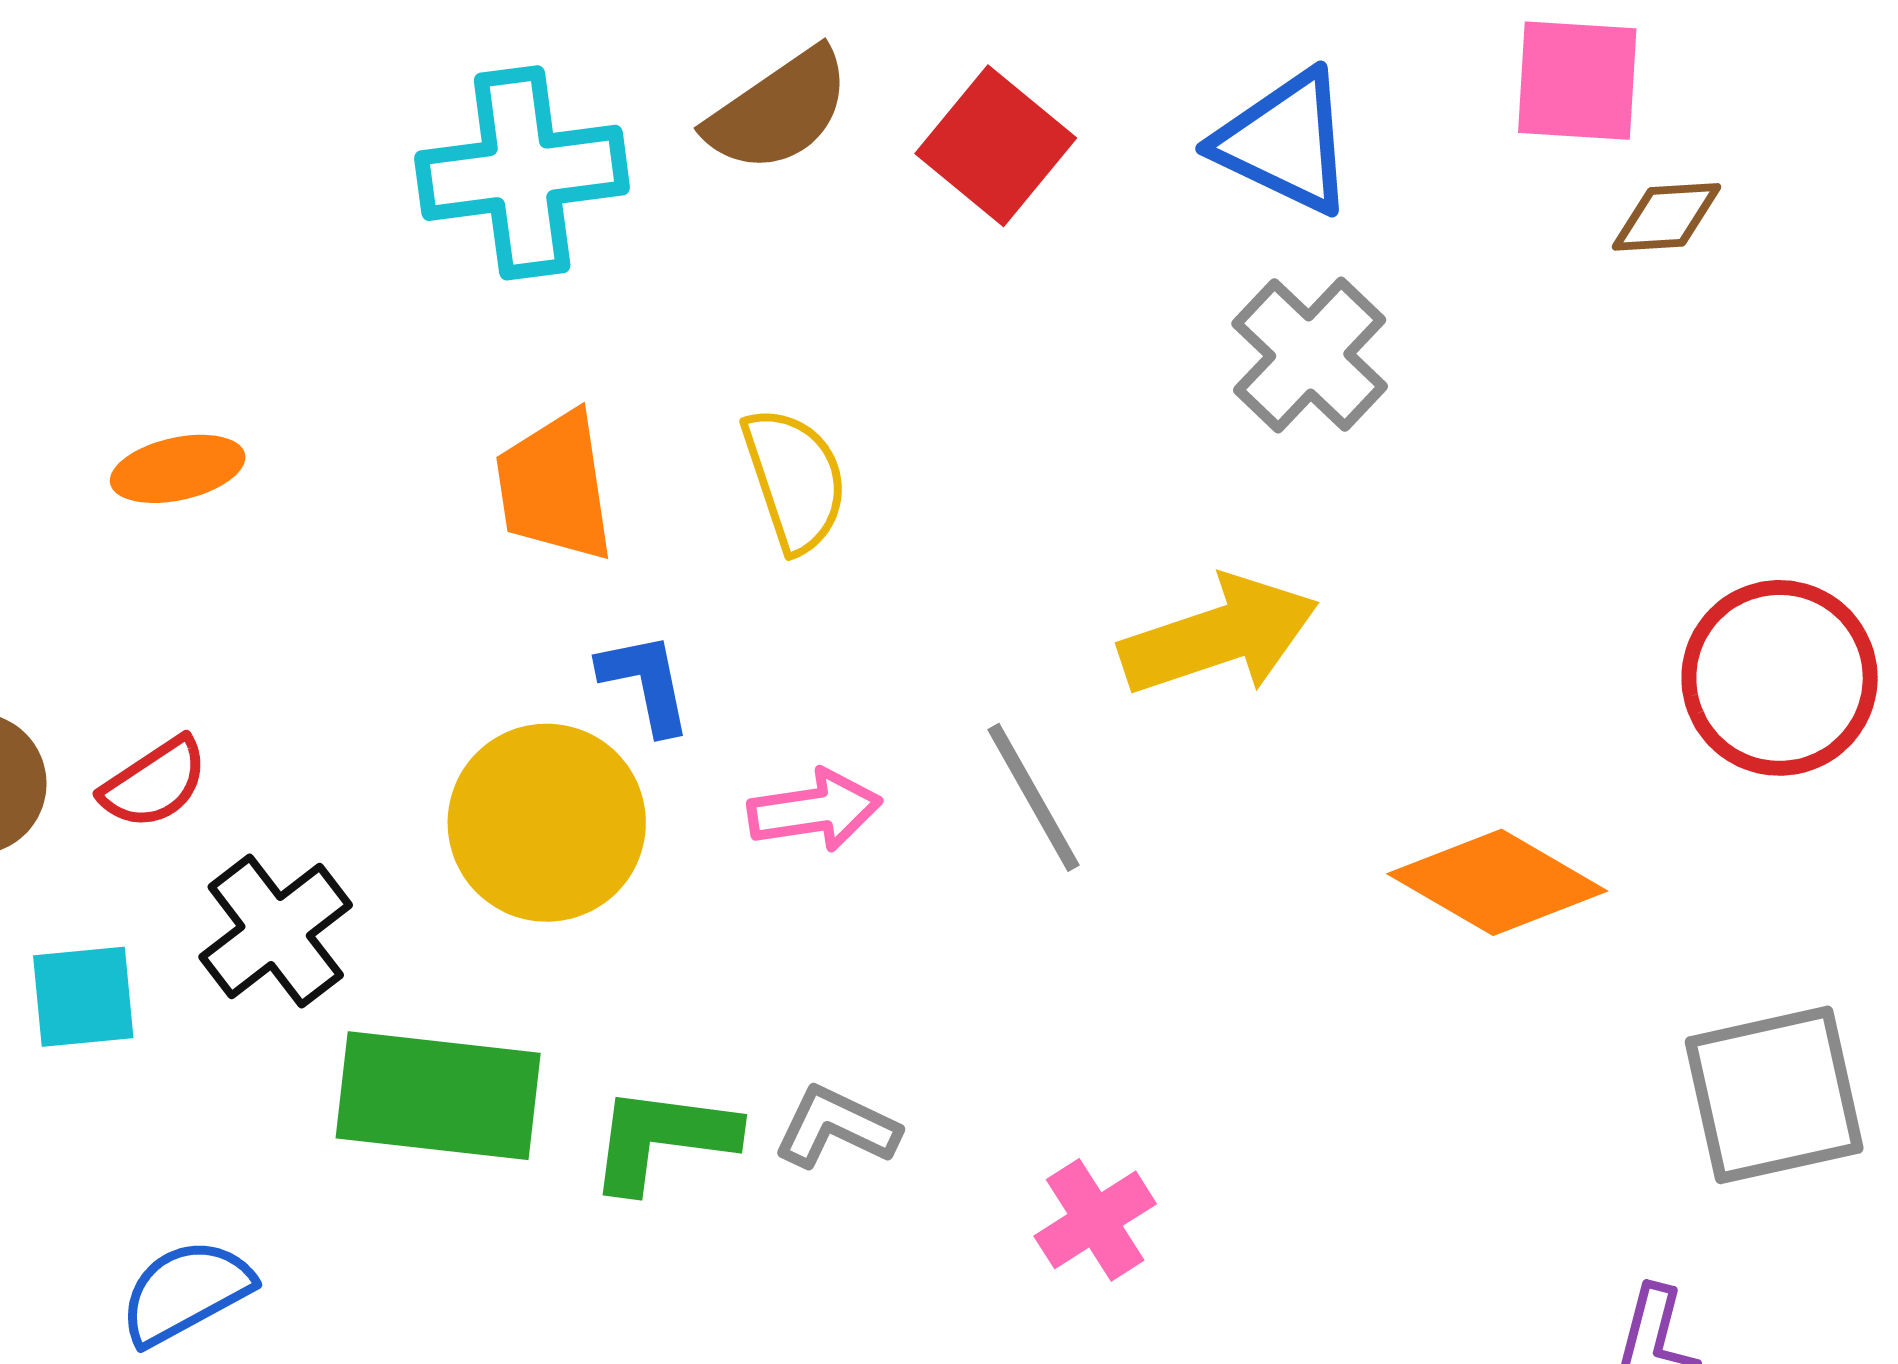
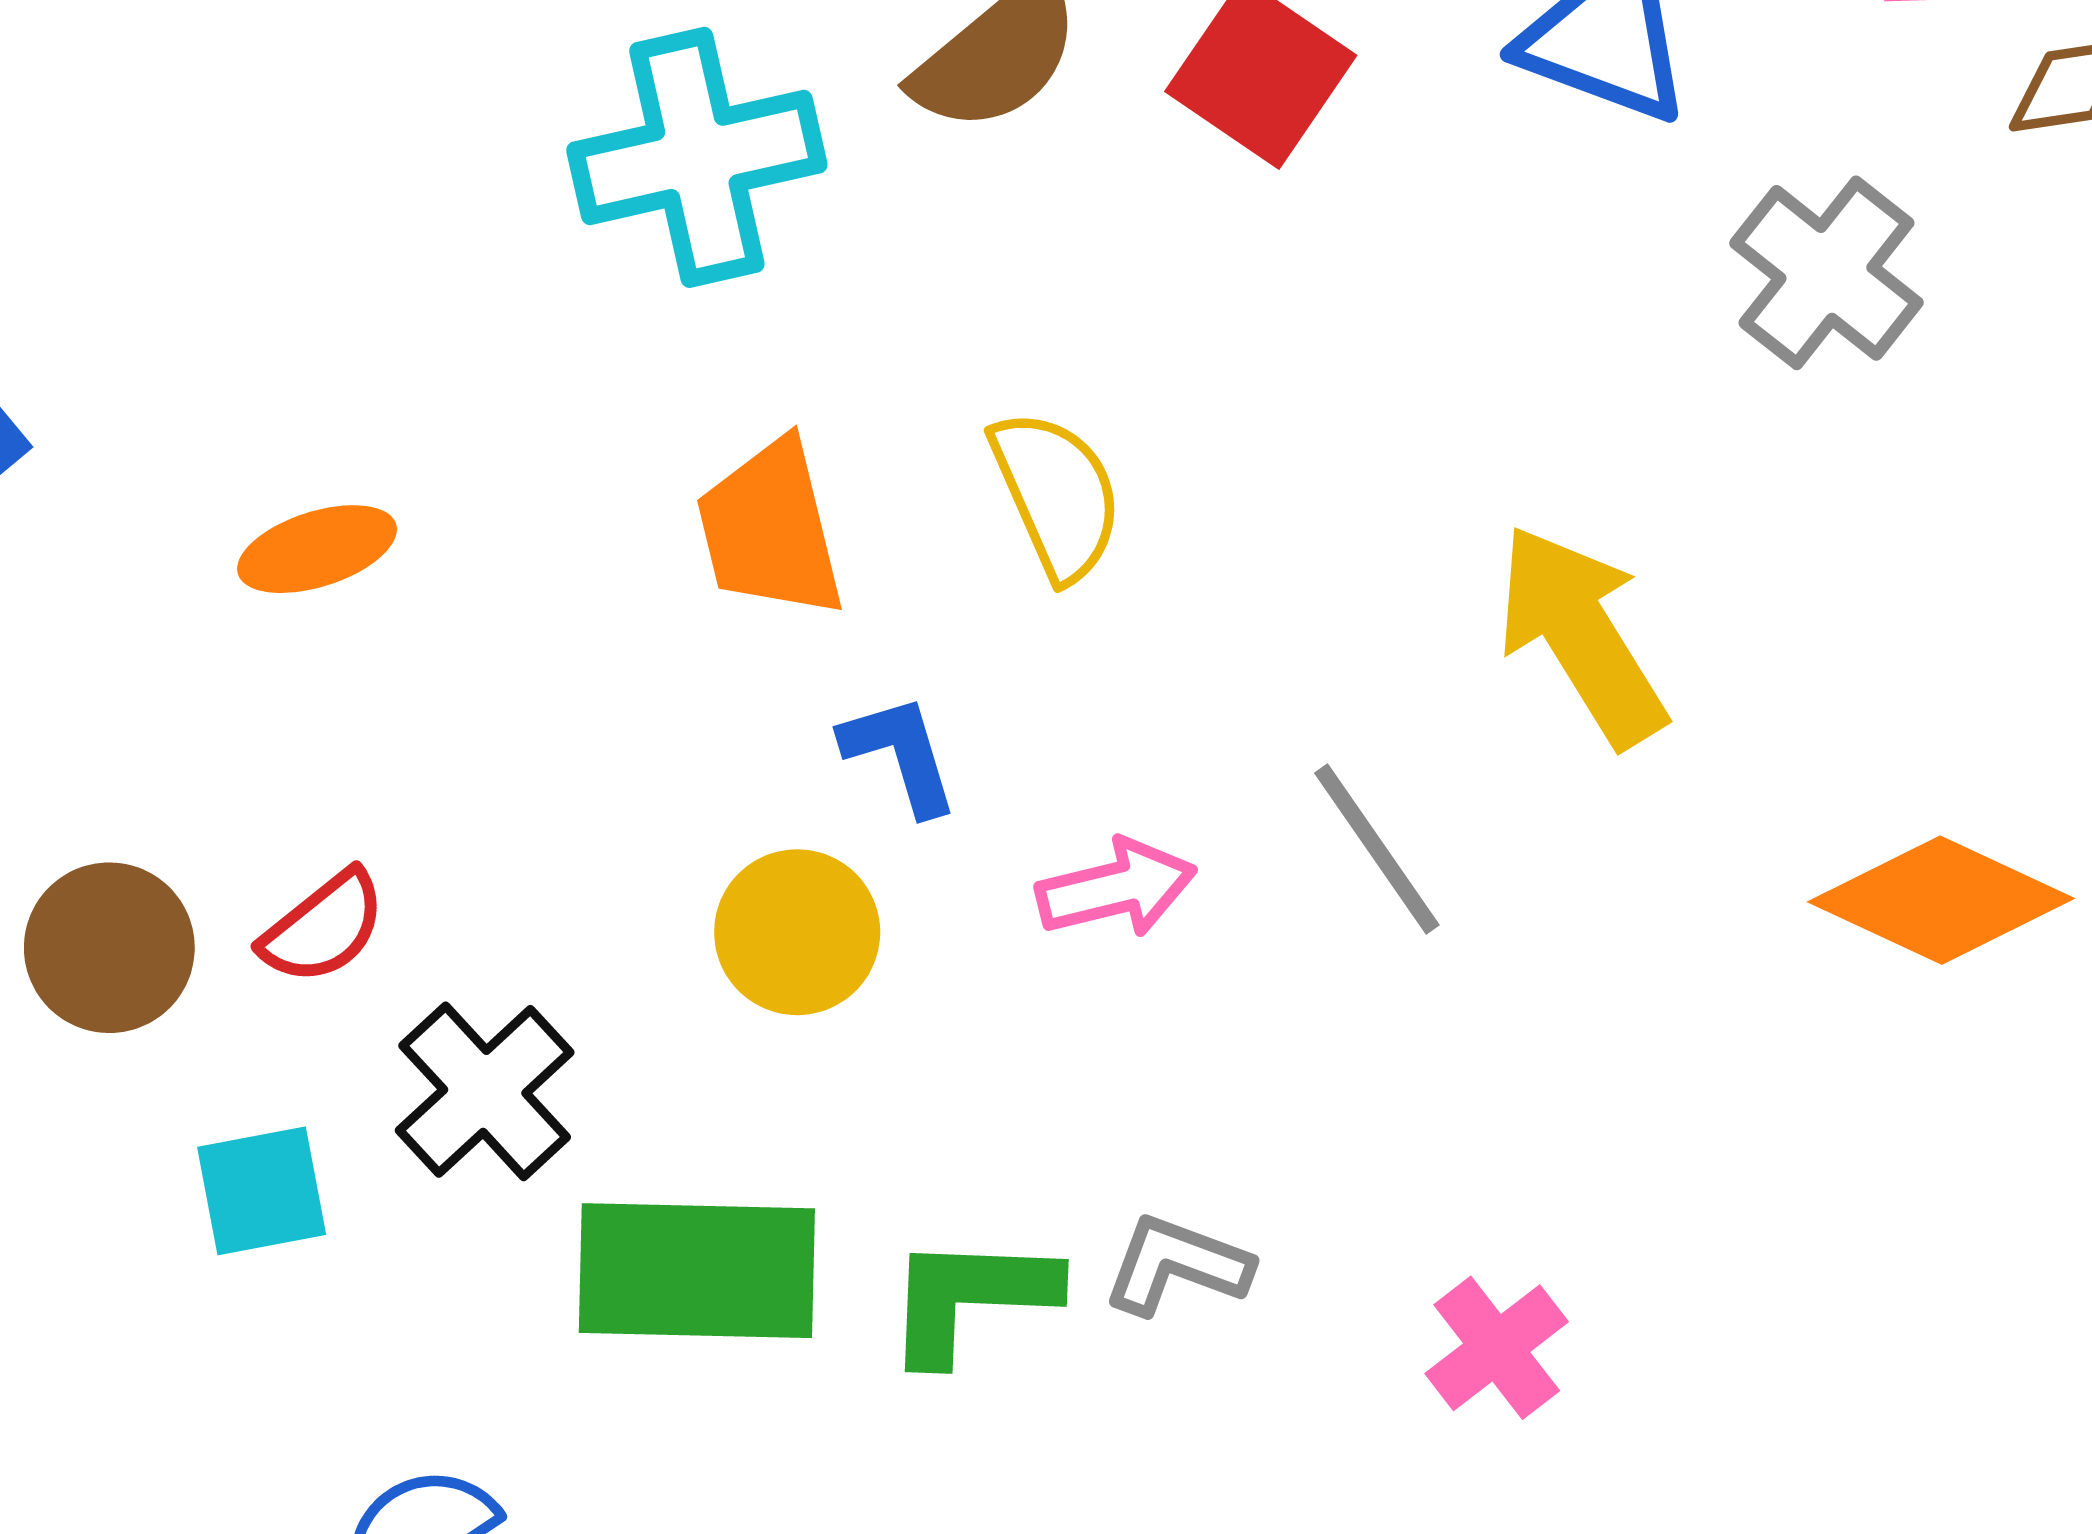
gray cross: (1310, 355) -> (1826, 273), moved
yellow arrow: (1219, 636) -> (1581, 635), turned -98
yellow circle: (547, 823) -> (797, 932), size x0.7

